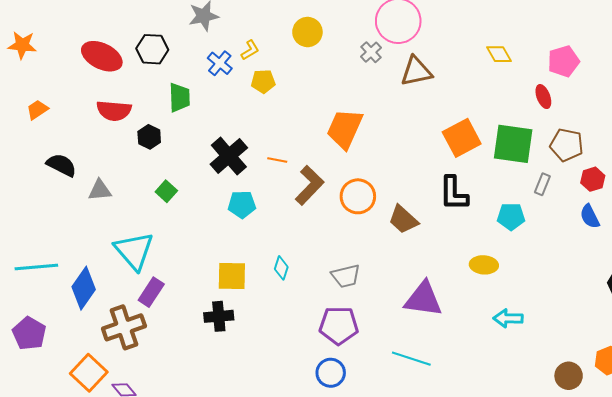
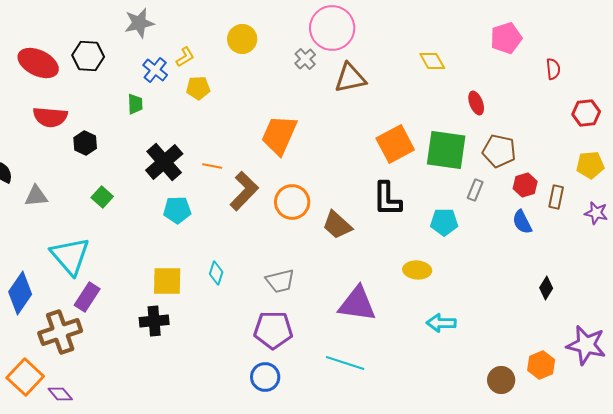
pink pentagon: (564, 61) -> (506, 38), moved
green trapezoid: (179, 98) -> (135, 104), moved, size x0.7

